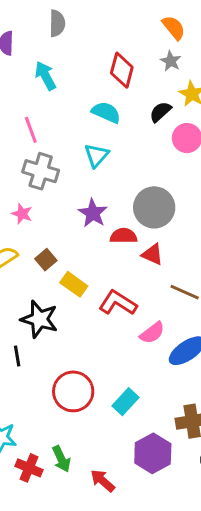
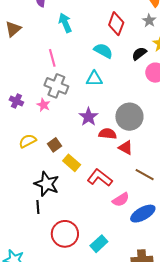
cyan triangle: (97, 155) -> (94, 79), turned 42
pink star: (22, 214) -> (43, 105), moved
black line: (17, 356) -> (38, 207), moved

